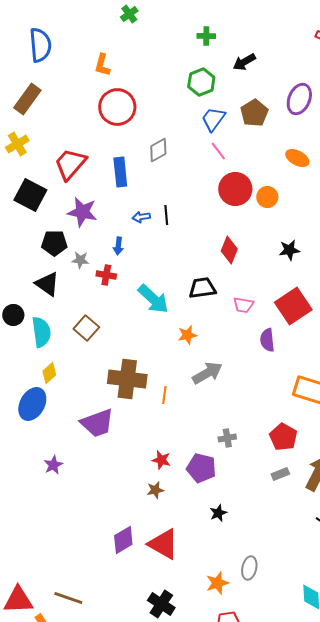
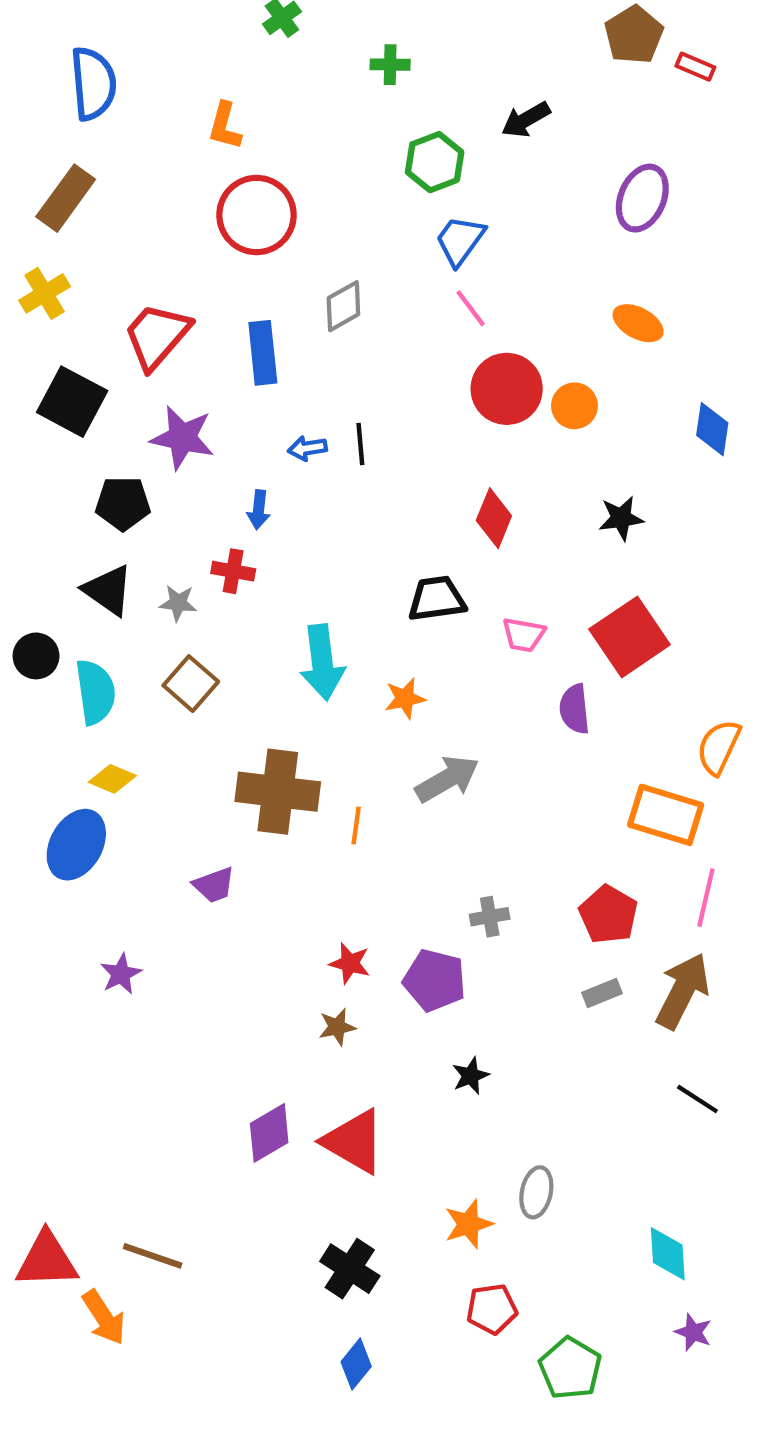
green cross: (206, 36) -> (390, 65), moved
brown pentagon: (254, 113) -> (634, 35), moved
gray star: (80, 260) -> (178, 603), moved
cyan arrow: (153, 299) -> (322, 662), moved, turned 40
yellow diamond: (49, 373) -> (112, 779), turned 65
purple trapezoid: (97, 423) -> (214, 885), size x0.6

